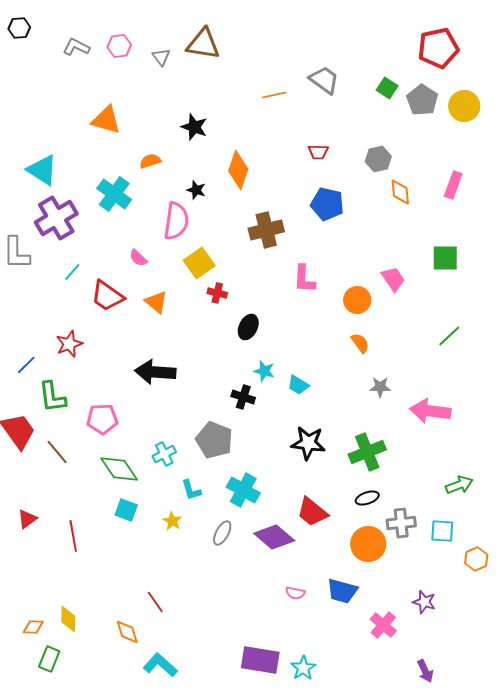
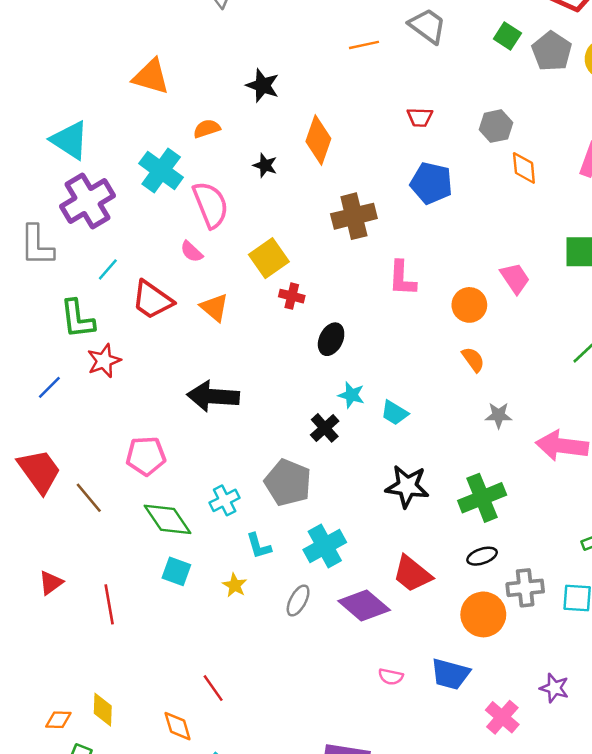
pink semicircle: (176, 221) -> (211, 205), moved, turned -30
green L-shape: (52, 397) -> (77, 319), moved
black cross: (243, 397) -> (325, 428), turned 30
cyan cross: (243, 490) -> (325, 546), turned 32

